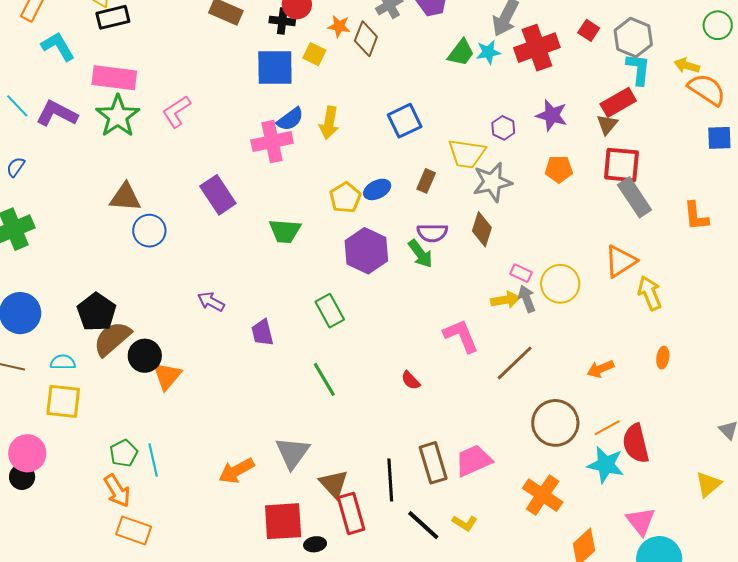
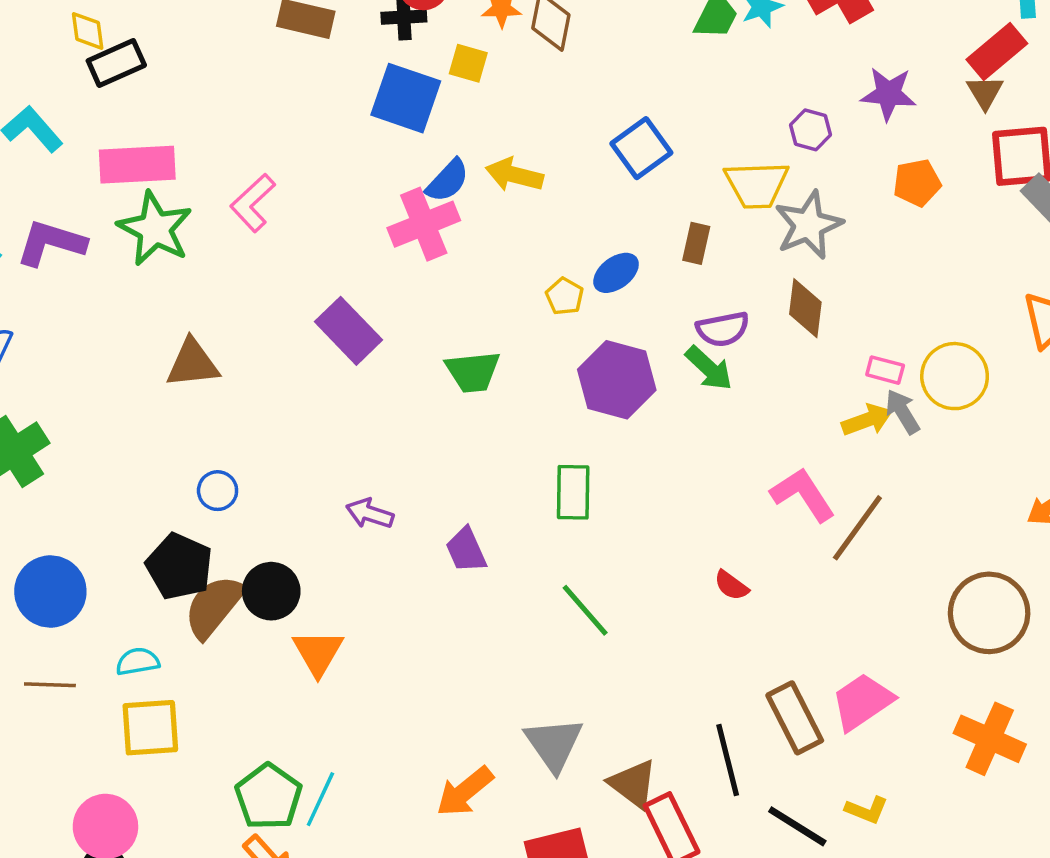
blue square: (275, 68) -> (406, 98), turned 30
yellow arrow: (329, 123) -> (514, 175), turned 104
yellow pentagon: (345, 198) -> (565, 296), size x0.7
blue circle: (149, 231) -> (218, 491), moved, size x0.7
green rectangle: (330, 311) -> (573, 492), turned 40
black circle: (145, 356) -> (271, 591), moved
brown line: (515, 363) -> (857, 528), moved
green pentagon: (124, 453) -> (268, 797), size x1.4
cyan line: (153, 460) -> (320, 799), turned 48

